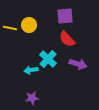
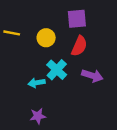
yellow circle: (29, 25) -> (46, 38), moved
red semicircle: (67, 39) -> (79, 46), turned -114

